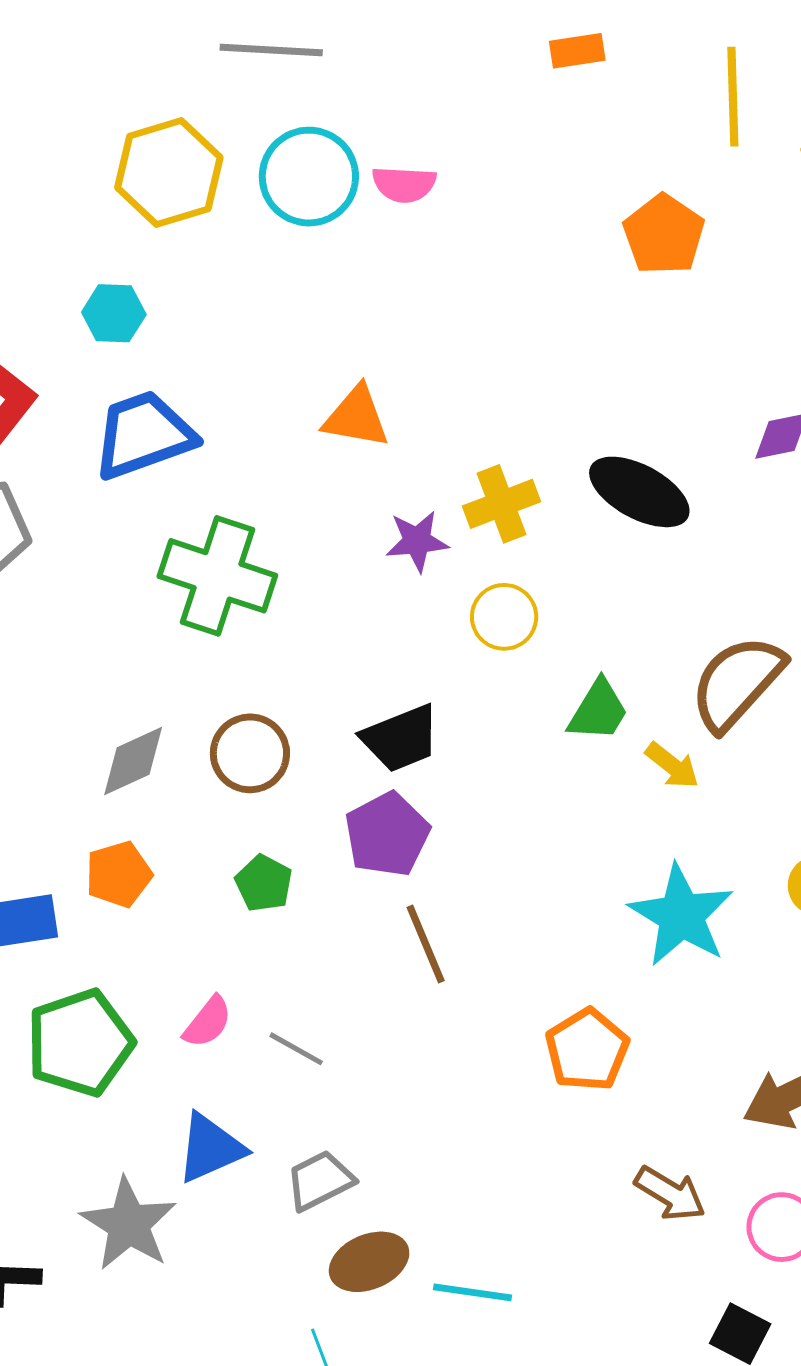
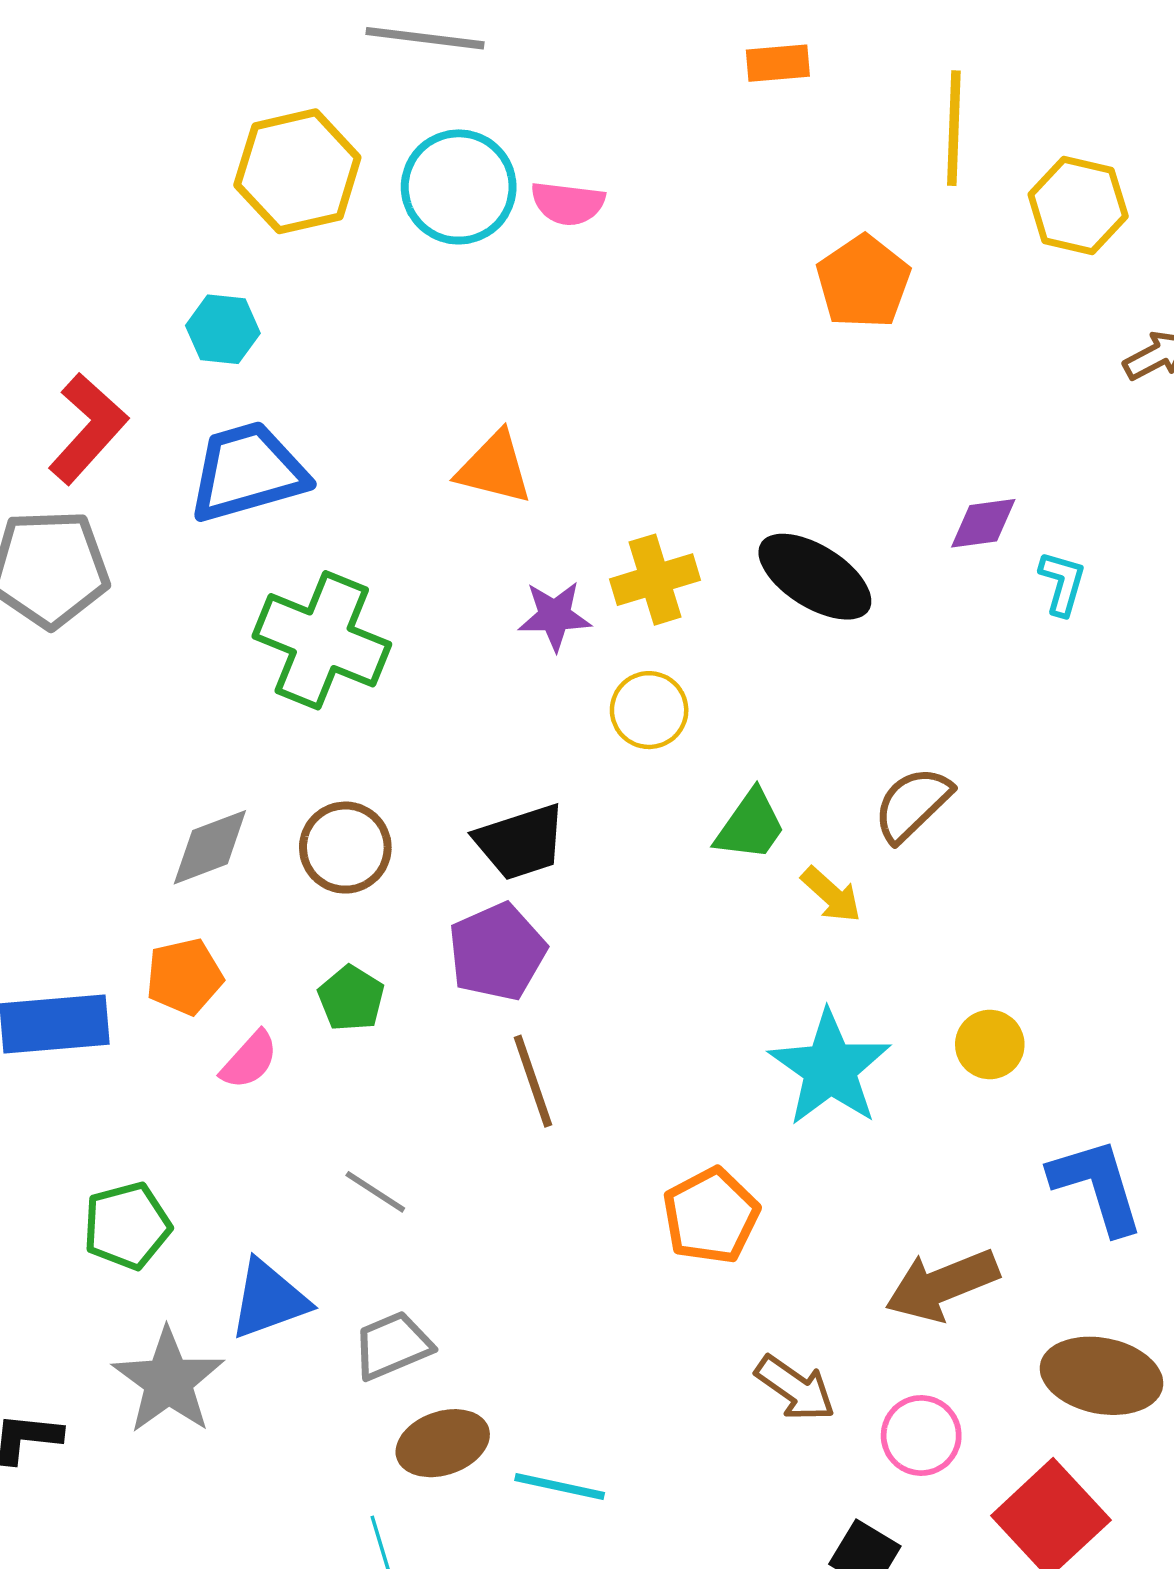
brown semicircle: (737, 683) -> (913, 804), size x0.7
pink semicircle: (208, 1022) -> (249, 1060), moved
green pentagon: (80, 1043) -> (127, 1226), moved, size x0.7

